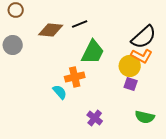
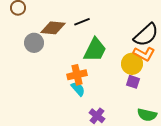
gray circle: (13, 45) -> (34, 43), moved
cyan semicircle: (60, 92) -> (78, 89), moved

